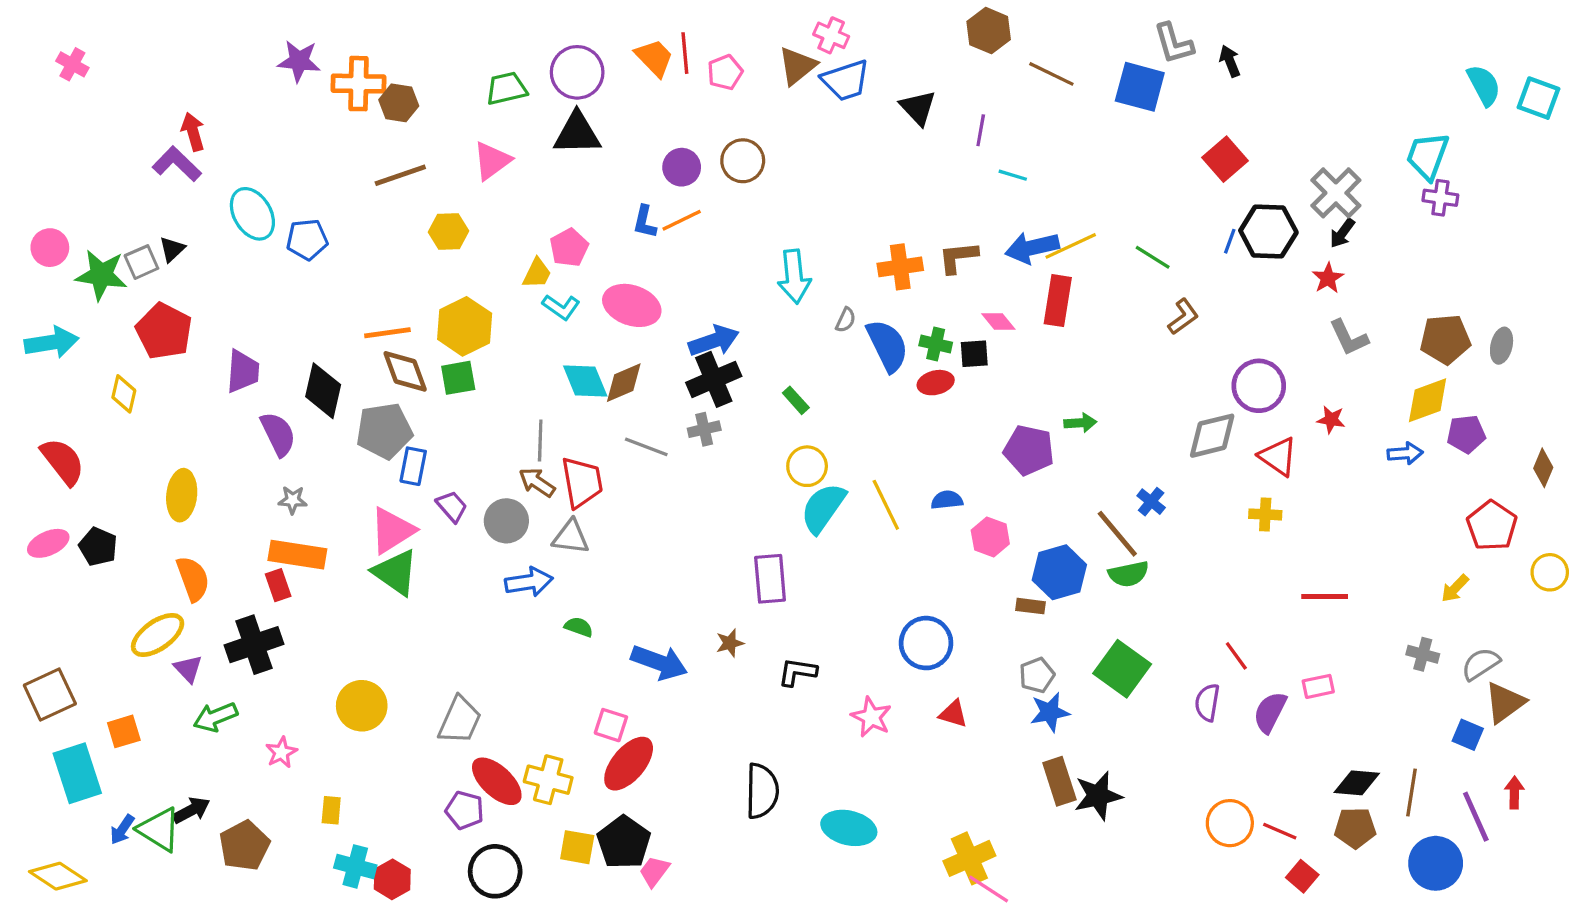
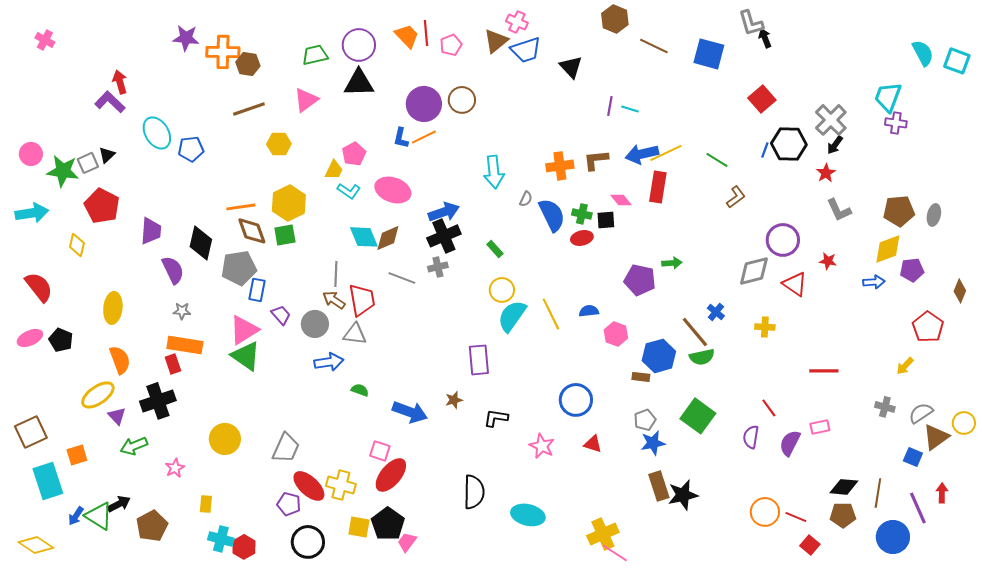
gray L-shape: (1174, 43) -> (751, 23), moved
purple line: (981, 130) -> (610, 106), moved
purple circle: (682, 167) -> (424, 104), size x1.5
yellow cross: (1265, 514) -> (765, 327), moved
yellow circle: (1550, 572) -> (964, 423), moved

